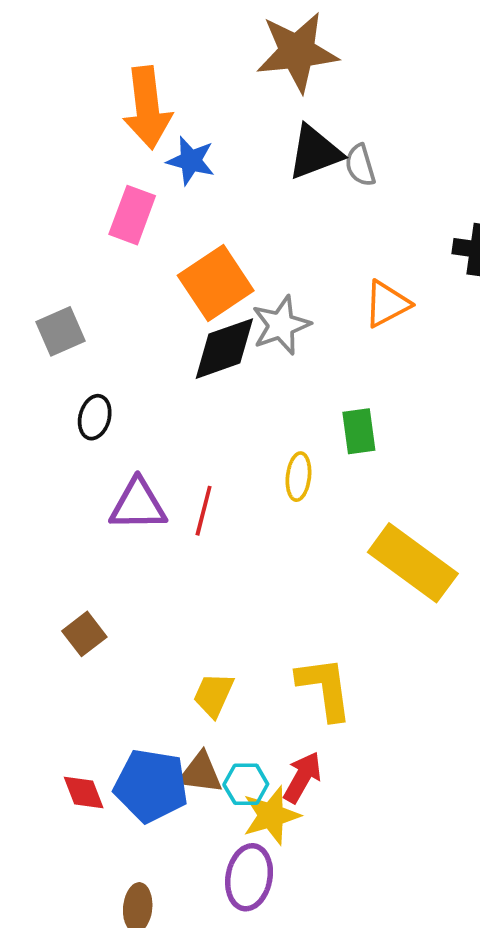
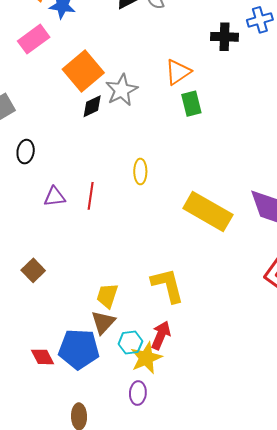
pink rectangle: (132, 215) -> (34, 39), turned 40
black diamond: (224, 349) -> (92, 106), size x0.6
green rectangle: (359, 431) -> (191, 104), moved
purple triangle: (138, 505) -> (55, 197), size x0.7
brown triangle: (200, 773) -> (103, 322), moved, turned -48
purple ellipse: (249, 877) -> (138, 393), size x0.7

